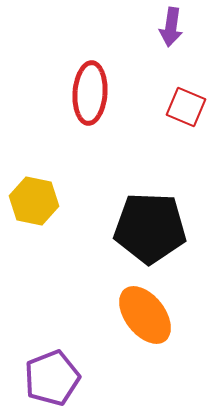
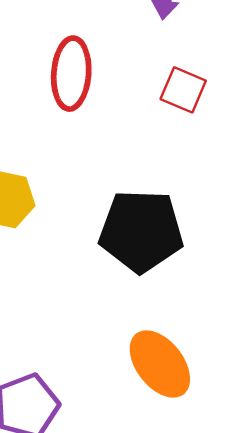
orange ellipse: (145, 315) -> (160, 364), moved

